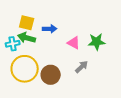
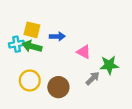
green star: (97, 42) -> (109, 65), moved
cyan cross: (13, 44) -> (17, 44), moved
yellow circle: (25, 69) -> (30, 81), size x0.7

